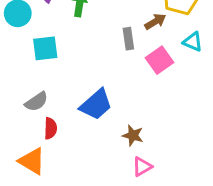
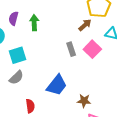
gray rectangle: (128, 39) -> (71, 49), moved
gray semicircle: (36, 102) -> (16, 78), moved

